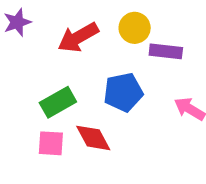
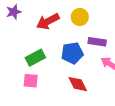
purple rectangle: (166, 51) -> (97, 42), moved
red diamond: (93, 138) -> (78, 84), moved

